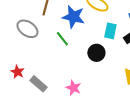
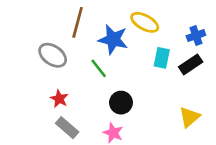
black circle: (96, 53) -> (121, 103), moved
red star: (17, 72) -> (59, 99), moved

